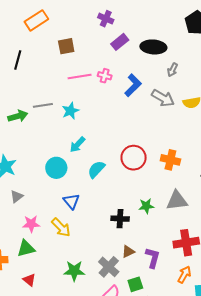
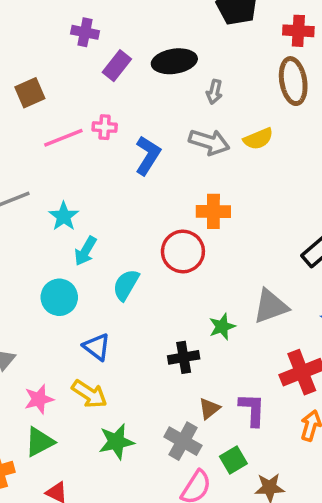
blue L-shape: (133, 85) -> (148, 155), moved
cyan star: (70, 111) -> (64, 216), moved
orange cross: (170, 160) -> (213, 211), moved
green star: (74, 271) -> (116, 442), moved

